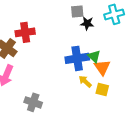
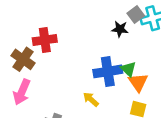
gray square: (77, 11) -> (136, 15), moved, turned -32
yellow arrow: (85, 81) -> (91, 99), moved

